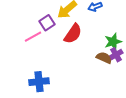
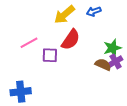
purple square: (47, 23) -> (50, 55), moved, turned 35
blue cross: (39, 82) -> (21, 92), moved

